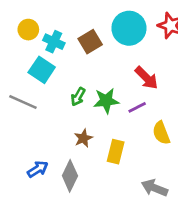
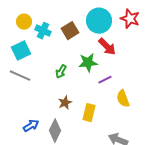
cyan square: (42, 70) -> (21, 51), moved, turned 30
red arrow: (146, 78) -> (107, 47), moved
green star: (106, 101) -> (88, 63), moved

